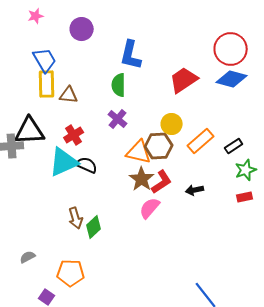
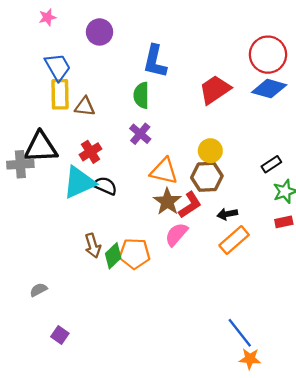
yellow circle: (172, 124) -> (210, 151), moved
orange rectangle: (201, 141) -> (234, 240), moved
brown hexagon: (159, 146) -> (207, 177), moved
orange pentagon: (71, 273) -> (135, 254), moved

